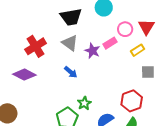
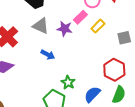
yellow rectangle: (138, 50) -> (98, 26), moved

